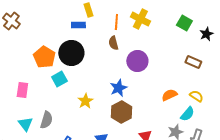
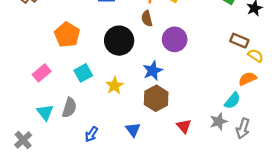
black circle: (71, 53) -> (119, 41), moved
cyan square: (59, 79) -> (83, 73), moved
pink rectangle: (22, 90) -> (42, 73), turned 42
orange semicircle: (169, 95) -> (247, 79), moved
yellow semicircle: (196, 96) -> (256, 56), moved

